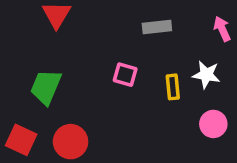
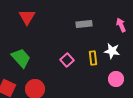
pink square: (125, 75) -> (67, 60), moved, turned 32
green trapezoid: (46, 87) -> (21, 58), turned 115

